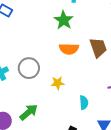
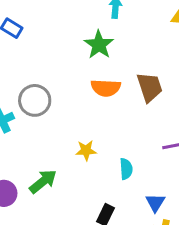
gray circle: (29, 68) -> (35, 100), moved
yellow star: (58, 83) -> (86, 150), moved

